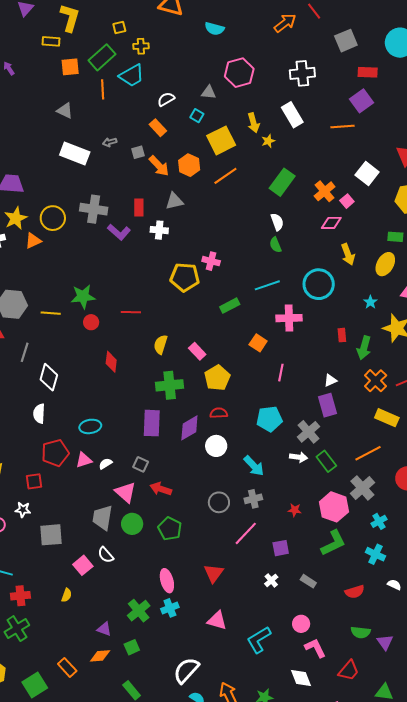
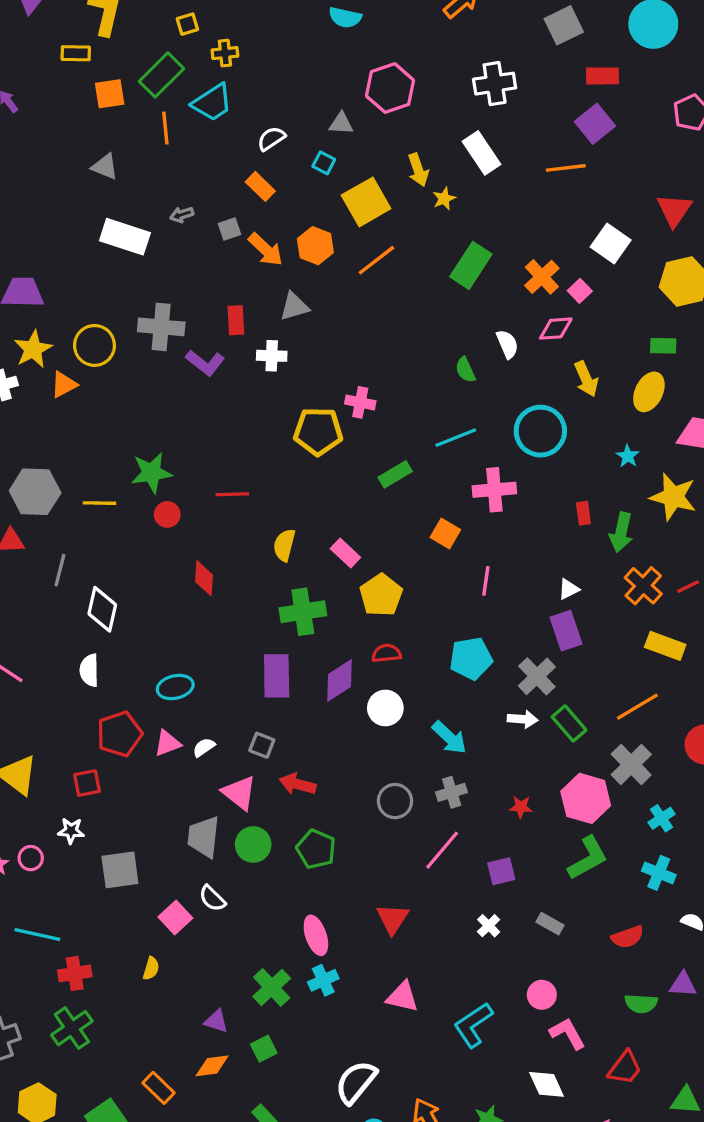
white semicircle: (277, 222) -> (507, 344), moved
purple triangle: (385, 642) -> (683, 984), moved, turned -48

